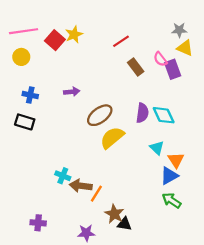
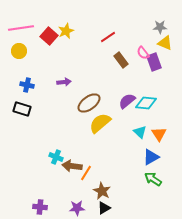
purple semicircle: (142, 113) -> (127, 101), turned -138
cyan diamond: (164, 115) -> (146, 103), turned -60
orange triangle: (176, 160) -> (159, 134), moved
purple cross: (38, 223) -> (40, 207), moved
black triangle: (124, 224) -> (104, 208), moved, turned -40

